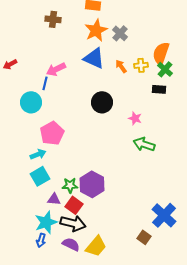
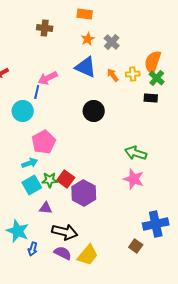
orange star: (96, 30) -> (88, 39), size x0.6
pink star: (135, 118) -> (134, 179), moved, size x1.5
green star: (70, 185) -> (50, 180), moved
red square: (74, 205) -> (66, 179), moved
blue cross: (164, 215) -> (156, 224), turned 35
cyan star: (46, 222) -> (18, 231), moved, turned -30

